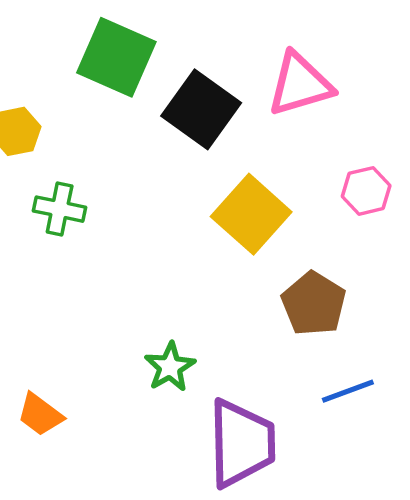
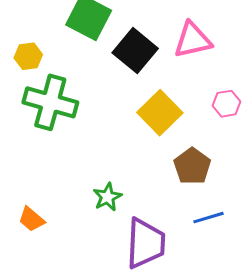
green cross: (60, 209) -> (50, 102), size x1.8

